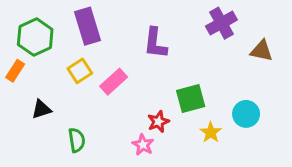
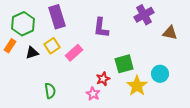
black triangle: (41, 109) -> (32, 53), moved
yellow star: (211, 132) -> (137, 86), size x1.5

